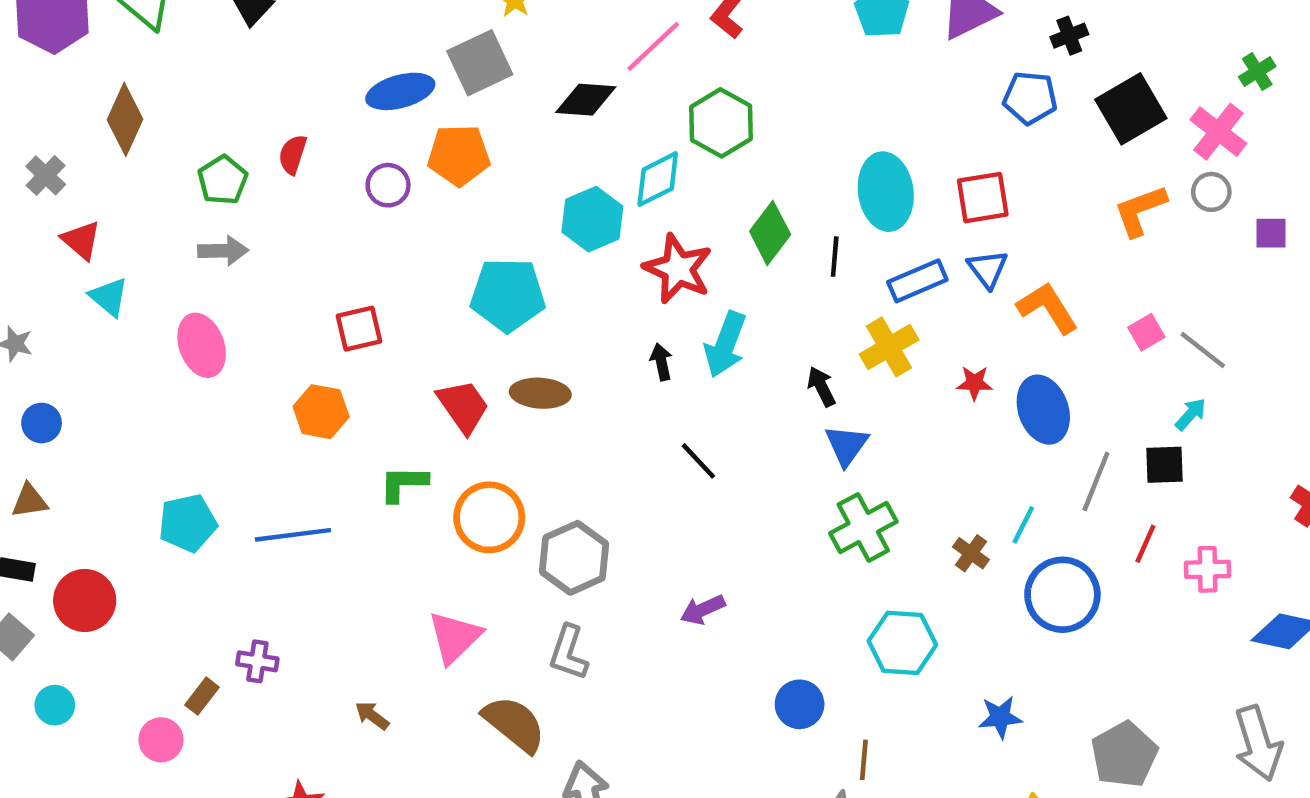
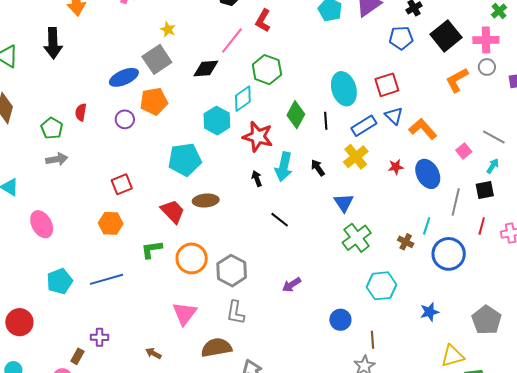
pink cross: (1218, 132) -> (486, 40), turned -30
pink square: (1146, 332) -> (464, 151), moved
pink ellipse: (202, 345) -> (42, 224), moved
black arrow: (821, 387) -> (318, 168), moved
brown semicircle: (514, 724) -> (216, 348), turned -40

